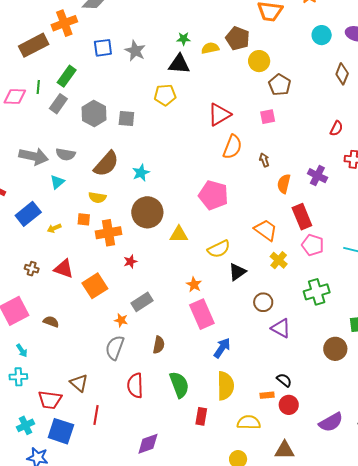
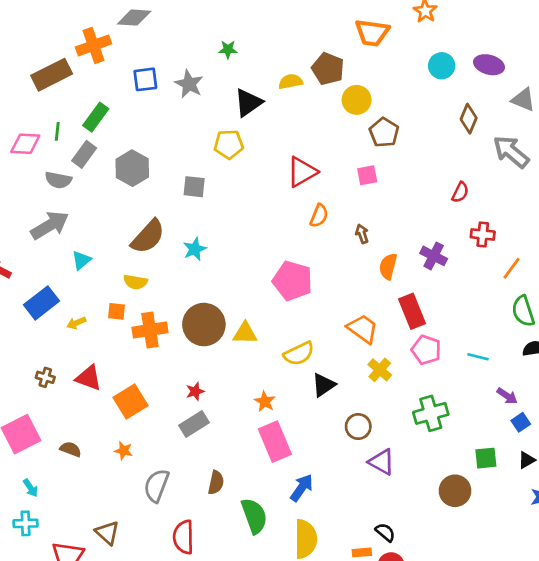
green star: (184, 39) -> (228, 49), moved
black triangle: (179, 64) -> (248, 103), turned -40
gray square: (126, 118) -> (194, 187), moved
orange semicircle: (232, 147) -> (319, 216), size x0.7
gray semicircle: (66, 154) -> (58, 180), moved
gray arrow: (34, 156) -> (50, 225), turned -44
brown circle: (147, 212) -> (204, 325), moved
red star: (130, 262) -> (195, 391), moved
orange star: (121, 320) -> (124, 451), moved
green semicircle: (179, 385) -> (254, 516), moved

